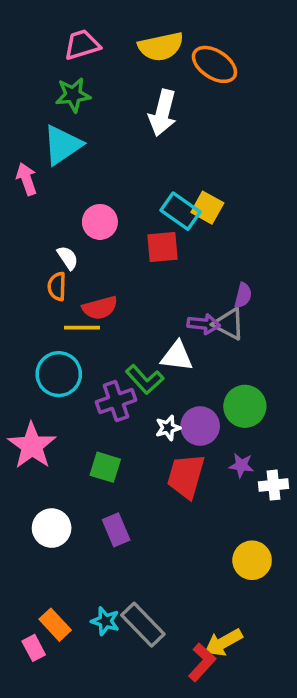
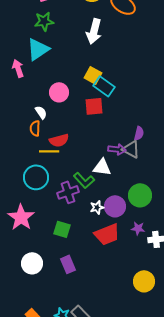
yellow square: (207, 208) -> (93, 75), moved
red trapezoid: (186, 476) -> (107, 234), turned -128

